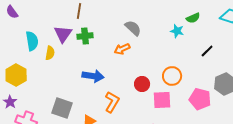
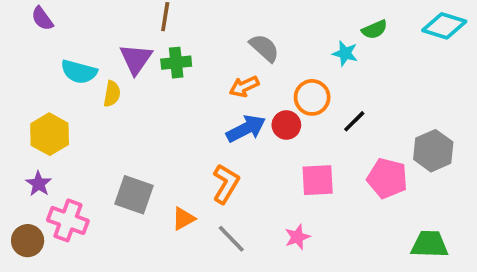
cyan semicircle: (32, 41) -> (79, 72), turned 114
black line: (207, 51) -> (354, 121), moved
blue arrow: (93, 76) -> (246, 129), moved, turned -35
orange circle: (172, 76) -> (312, 97), moved
red circle: (142, 84) -> (286, 125), moved

